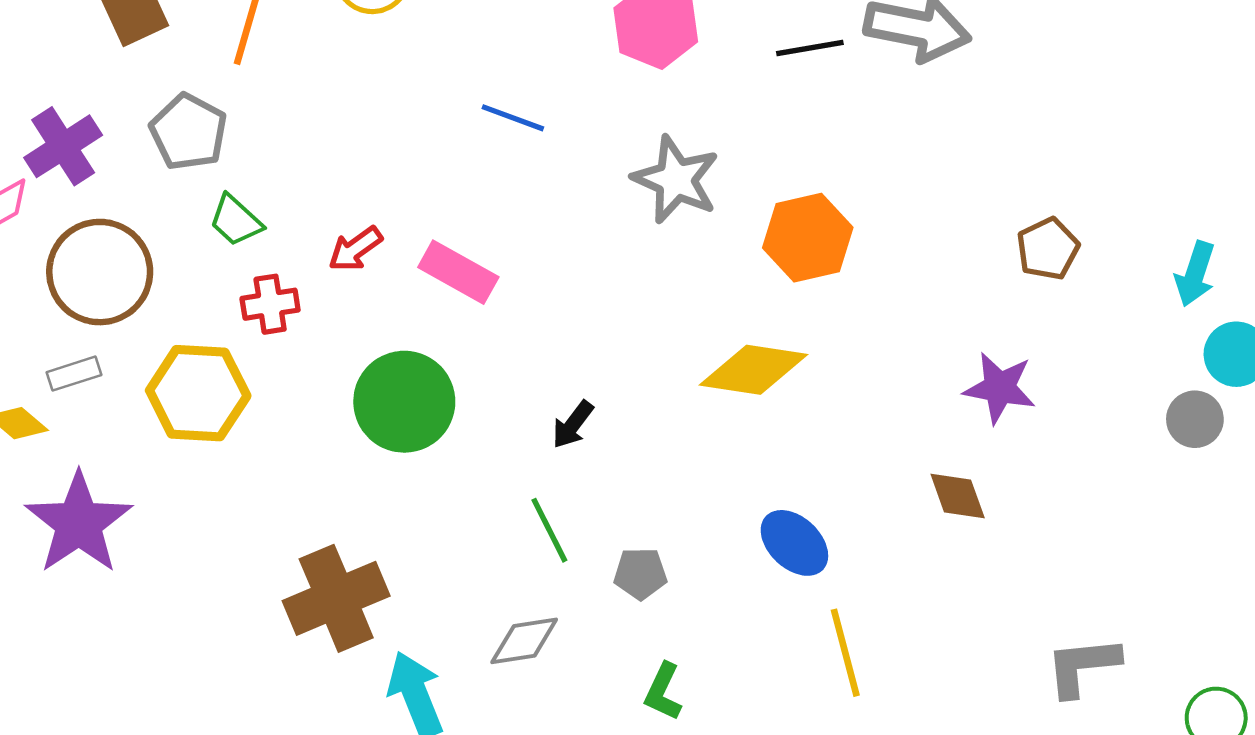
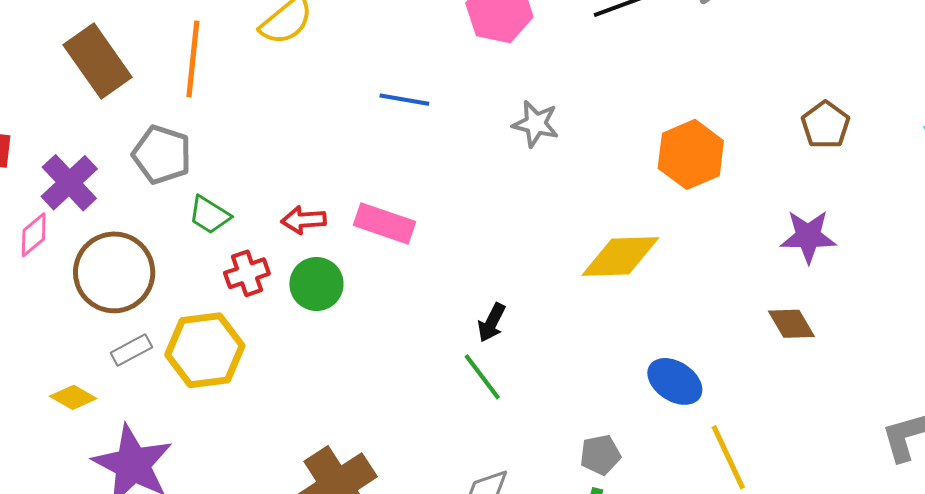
gray star: (676, 180) -> (536, 124), size x0.7
orange hexagon: (808, 238) -> (691, 154), moved
red arrow: (355, 249) -> (304, 220), turned 42
gray rectangle: (74, 374) -> (131, 350), moved
green circle: (404, 402) -> (316, 284), moved, size x0.7
green line: (549, 530) -> (482, 377), moved
gray pentagon: (640, 574) -> (600, 455), moved

